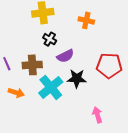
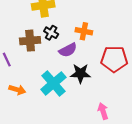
orange cross: (86, 20) -> (84, 31), moved
brown cross: (32, 65) -> (30, 41), moved

